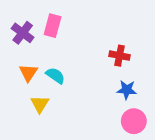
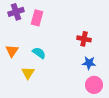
purple cross: (23, 33) -> (16, 12), moved, turned 35
orange triangle: (28, 73) -> (12, 51), moved

